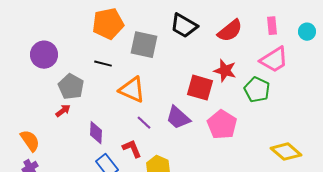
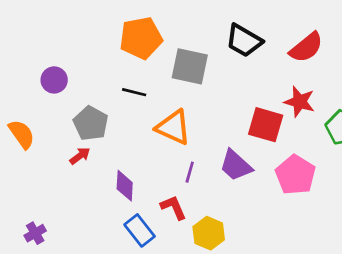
purple circle: (44, 55) -> (54, 80), size x0.7
purple line: (144, 123) -> (190, 172), turned 63
orange semicircle: (30, 141) -> (22, 134), moved

